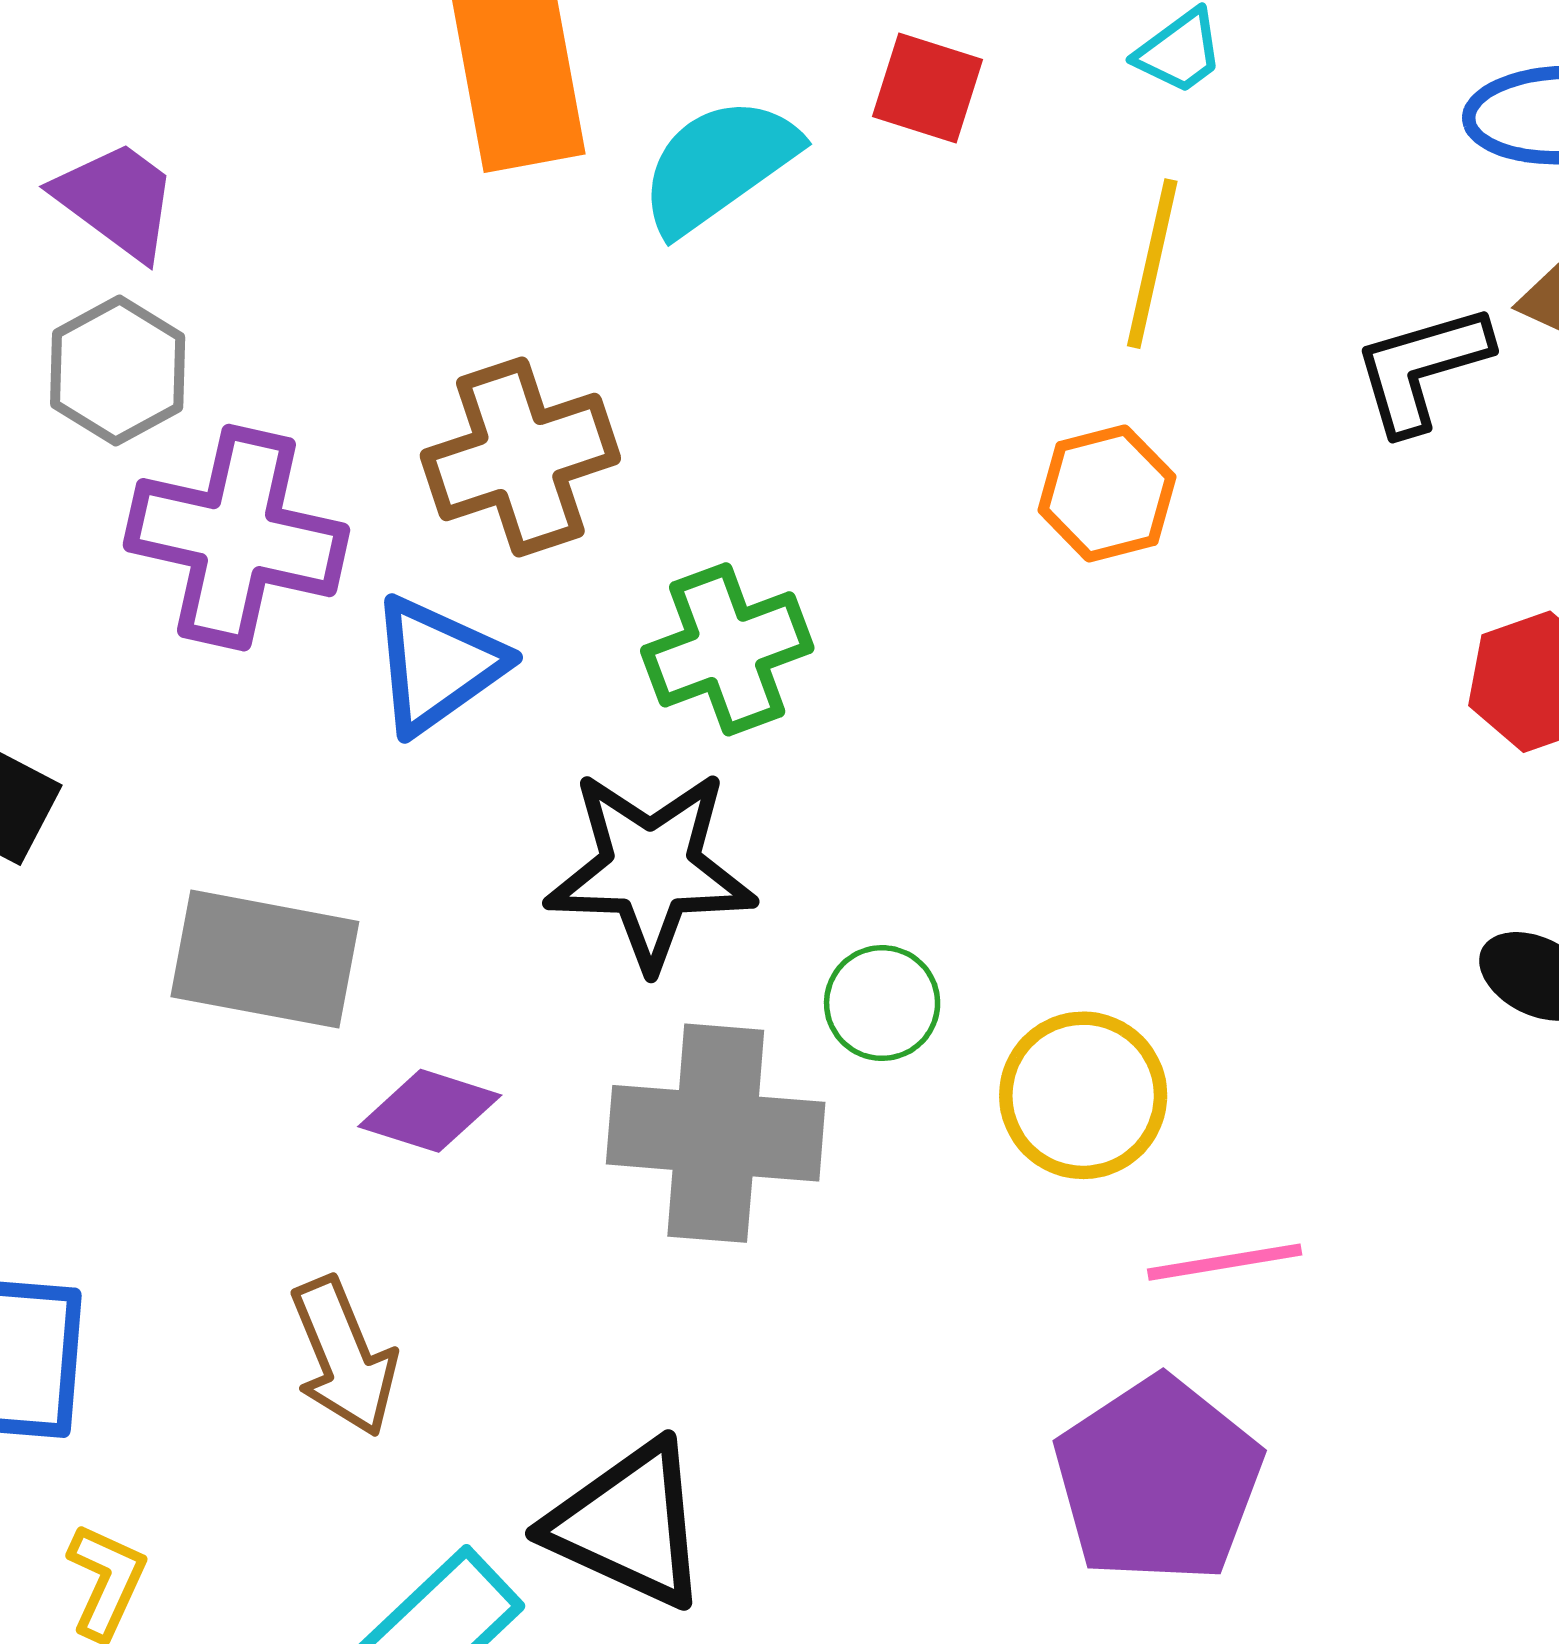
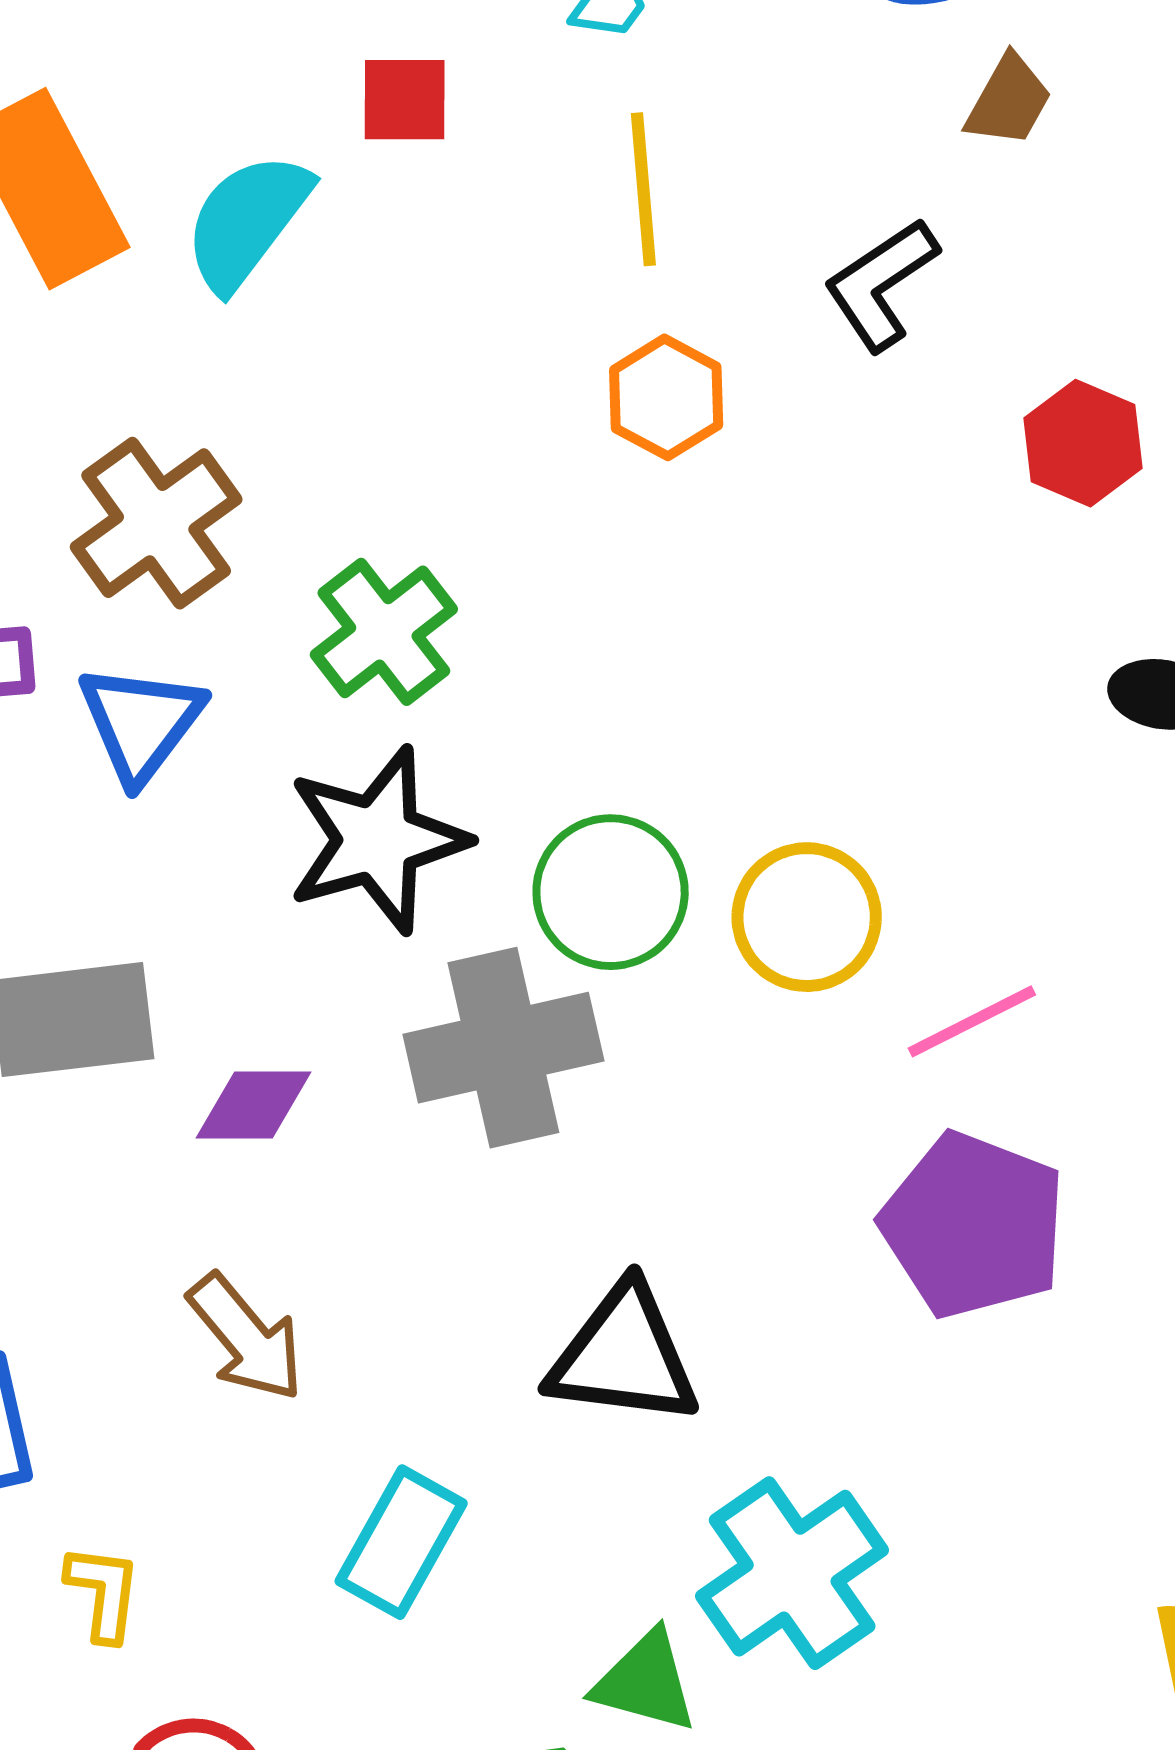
black L-shape: (1422, 368) -> (881, 284), moved
green circle: (882, 1003) -> (611, 892), size x1.5
black triangle: (629, 1525) -> (624, 1356), moved

